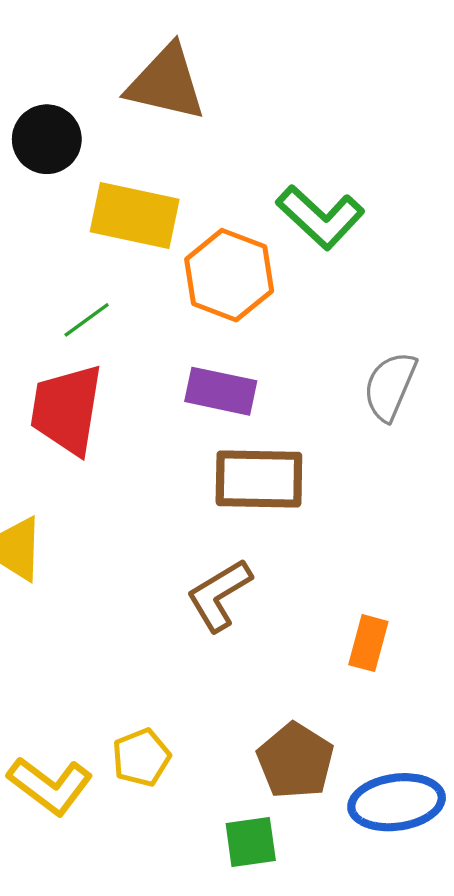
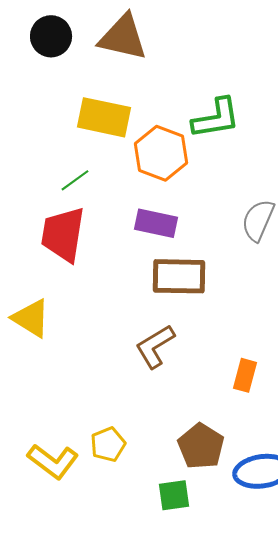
black circle: (47, 139) -> (51, 36), moved
green L-shape: (320, 217) -> (216, 118), turned -52

